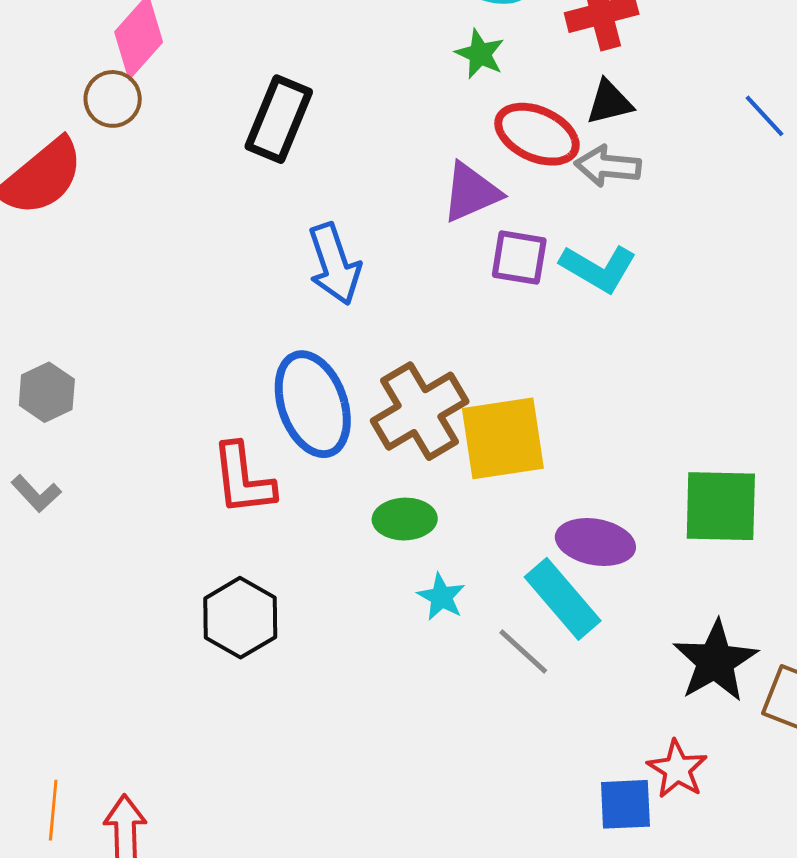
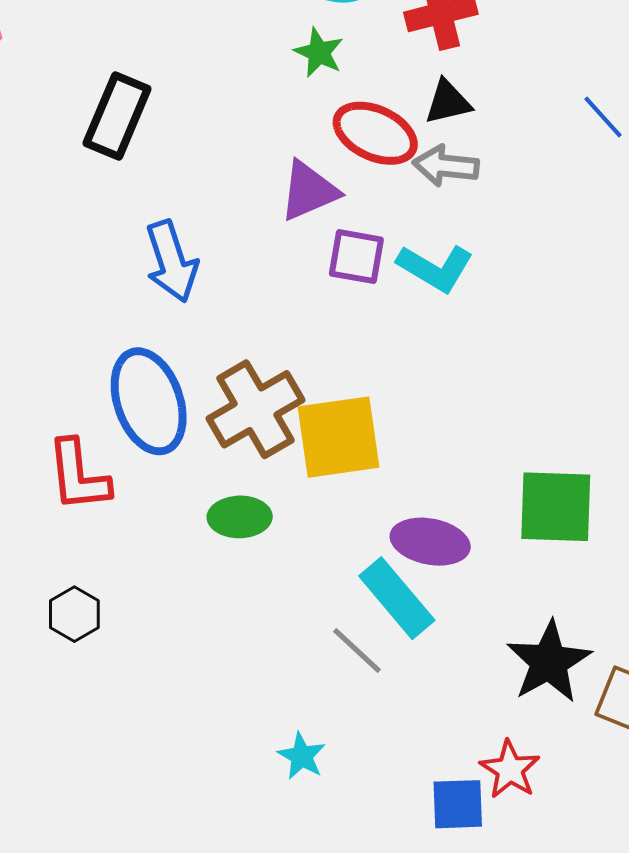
cyan star: (441, 597) -> (302, 756), moved
black hexagon: (240, 618) -> (74, 614), size x0.7

